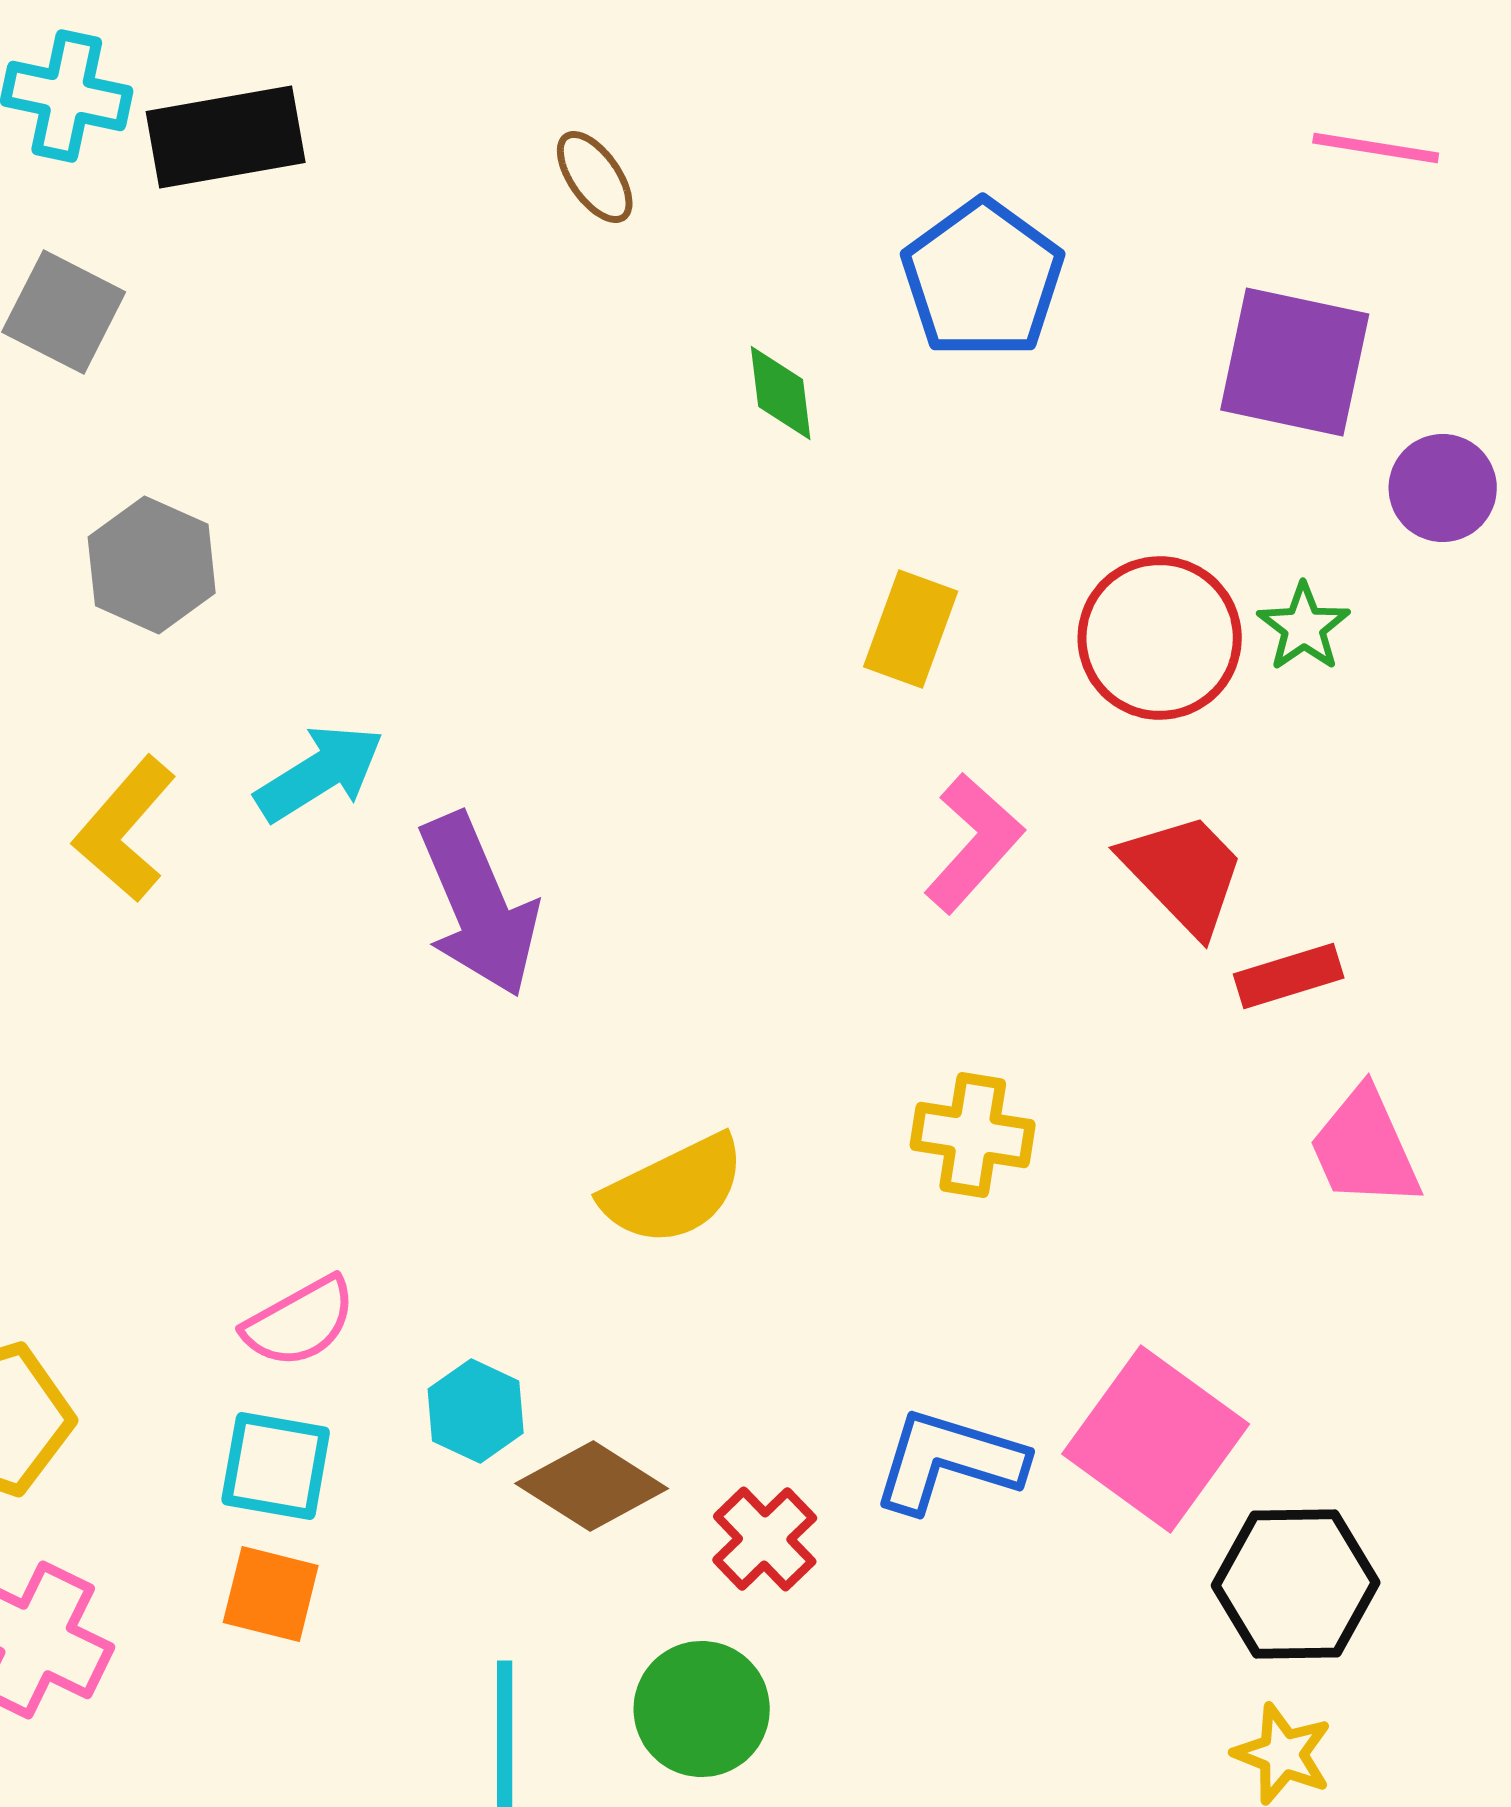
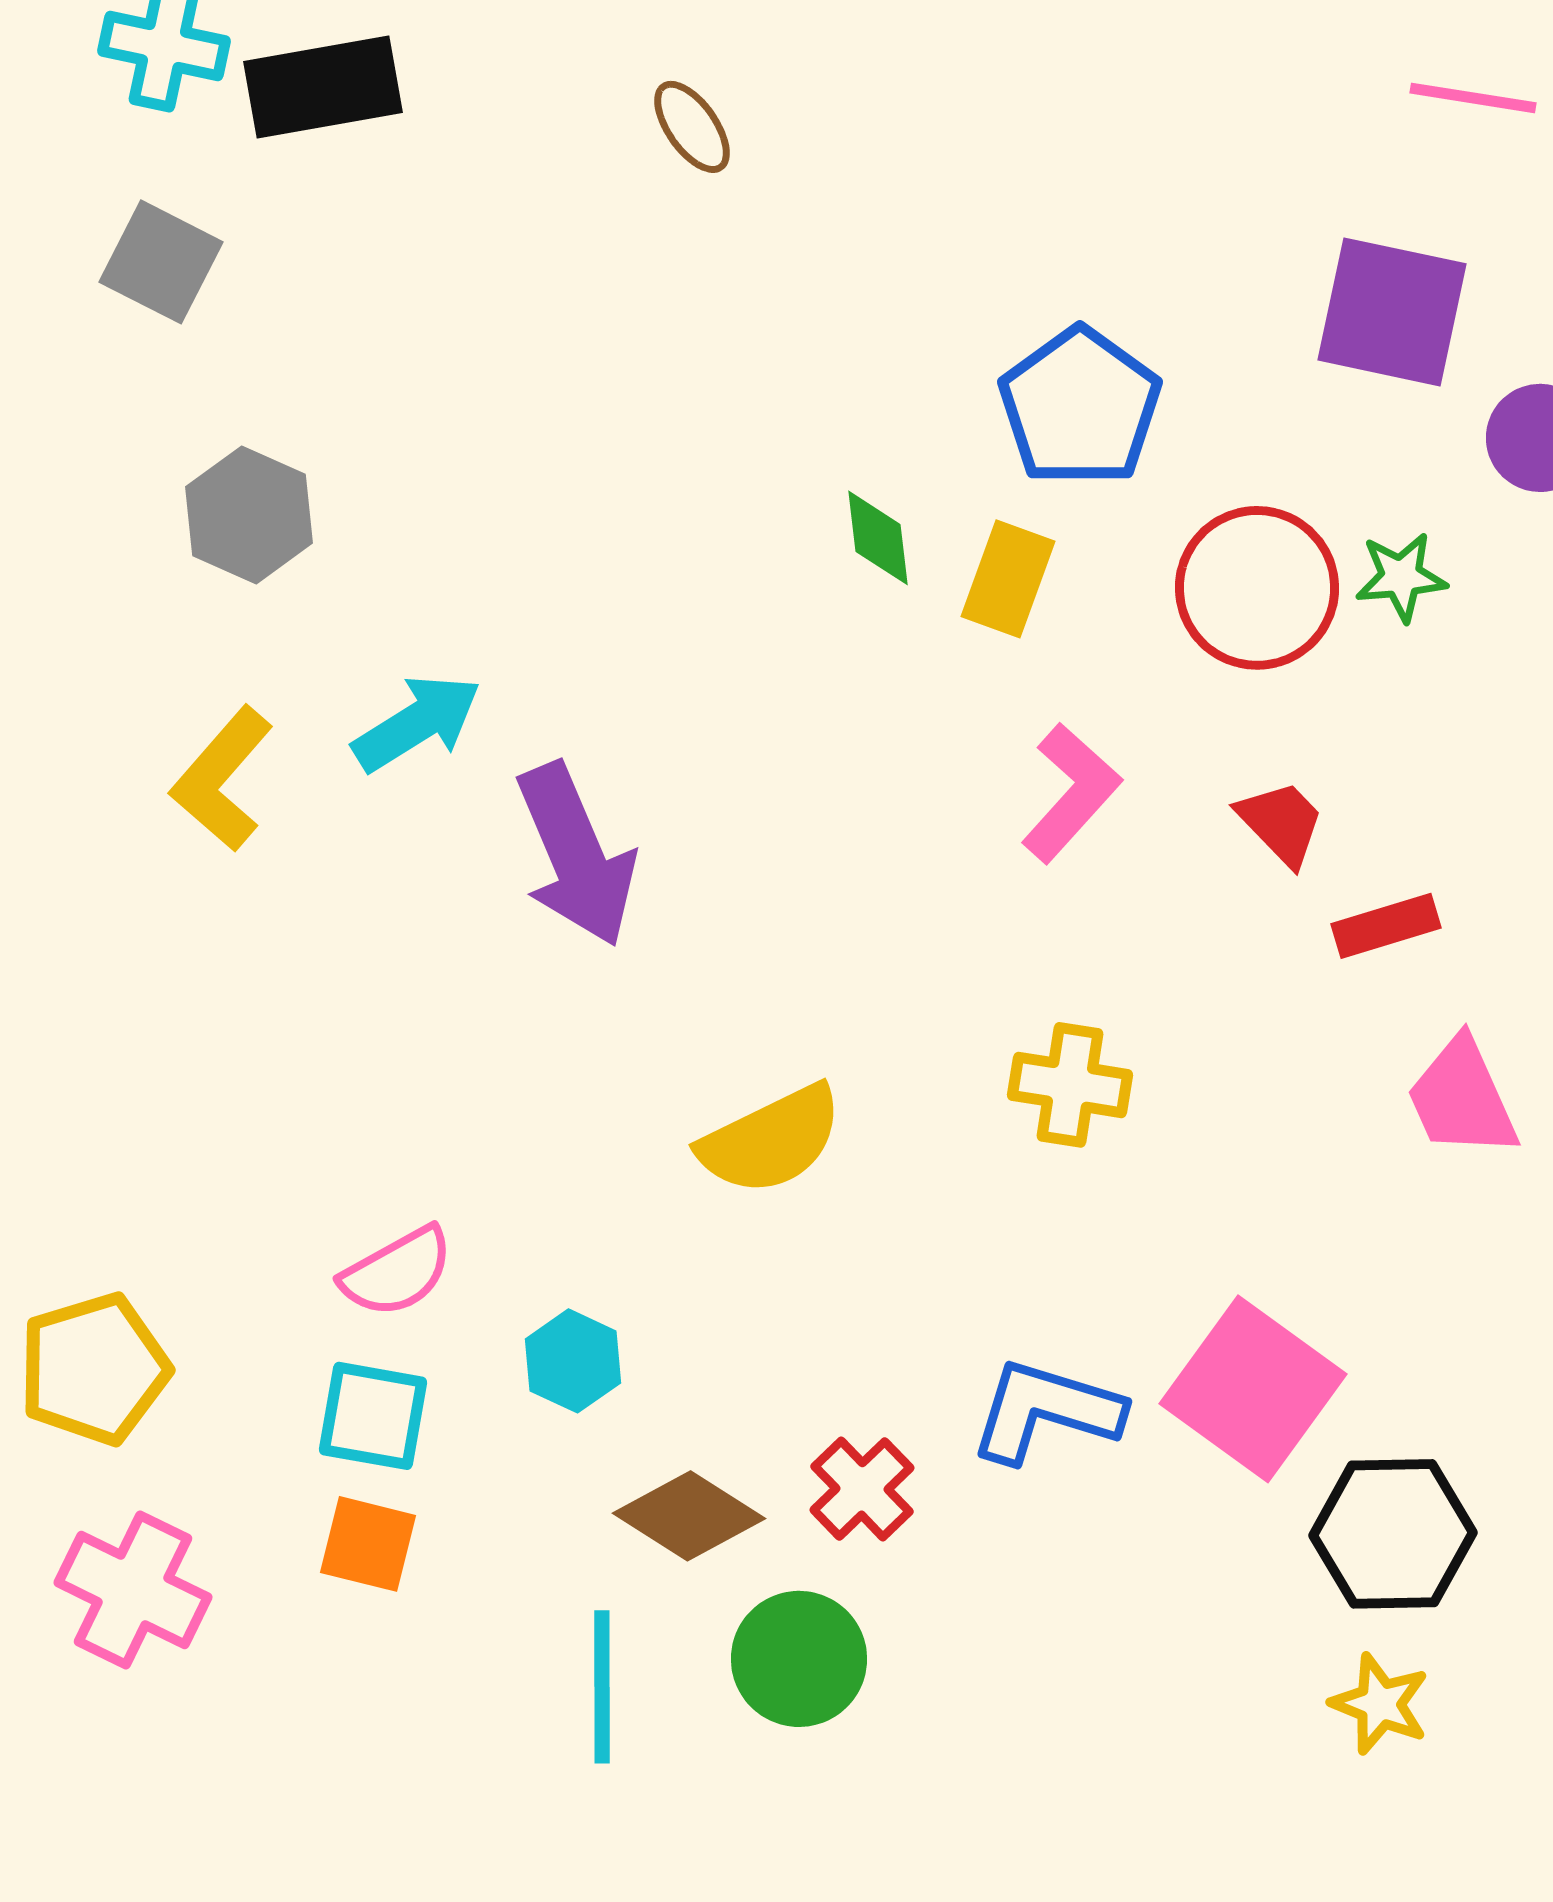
blue pentagon: (983, 279) -> (1080, 407), moved
green diamond: (781, 393) -> (878, 538), moved
green star: (1304, 627) -> (1401, 577), turned 30
red trapezoid: (1184, 873) -> (1281, 823), size x0.7
brown diamond: (592, 1486) -> (689, 1516), moved

